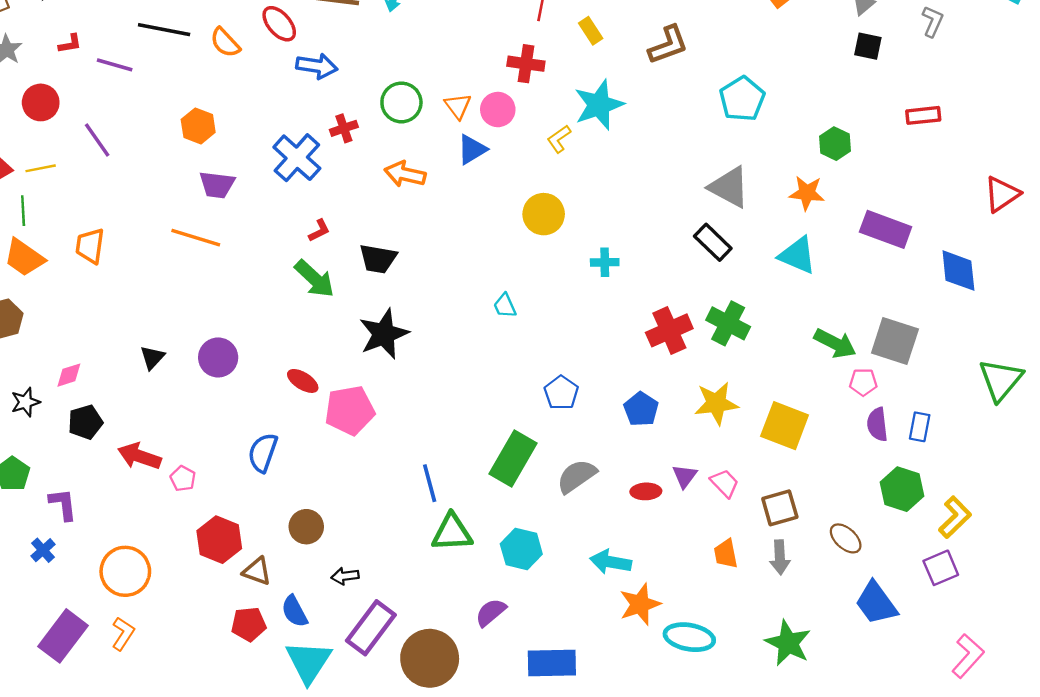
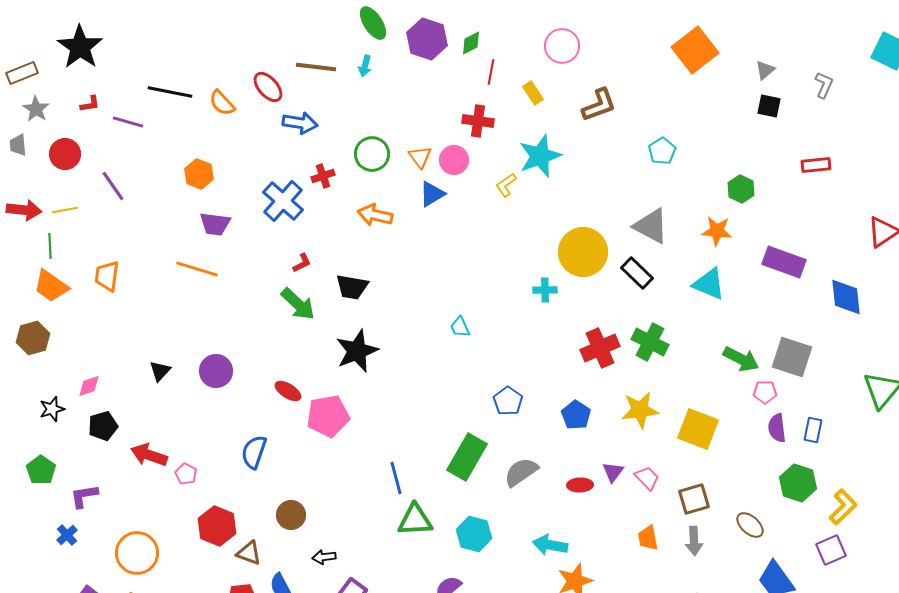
cyan pentagon: (742, 99) -> (662, 151), size x0.7
yellow circle: (544, 214) -> (583, 252), moved, size x1.4
purple L-shape: (63, 504) -> (84, 496), turned -92

